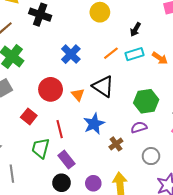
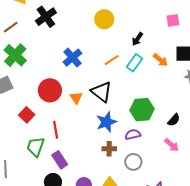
black cross: (40, 15) -> (46, 17), turned 30
cyan rectangle: (135, 54) -> (135, 63), turned -42
orange arrow: (160, 58) -> (160, 60), moved
blue star: (94, 124) -> (107, 122), moved
brown cross: (116, 144) -> (109, 149), turned 32
gray circle: (151, 156) -> (133, 162), moved

